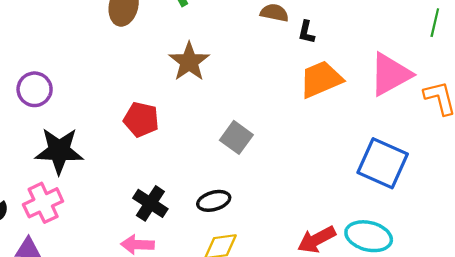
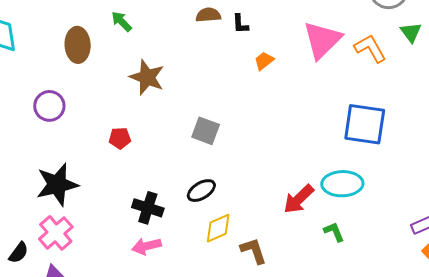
orange trapezoid: (321, 79) -> (264, 61), size x0.5
purple circle: (35, 89) -> (49, 106), moved
red pentagon: (141, 120) -> (120, 138), size x0.7
blue square: (383, 163) -> (365, 124), moved

